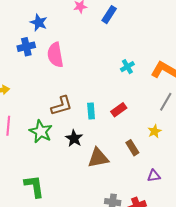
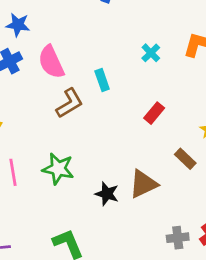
brown L-shape: (62, 106) -> (69, 103), moved
cyan rectangle: (91, 111) -> (102, 80), moved
black star: (74, 138) -> (107, 194), moved

